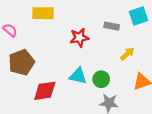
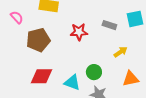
brown pentagon: (21, 62) -> (38, 40), moved
cyan triangle: (78, 76) -> (72, 82), moved

